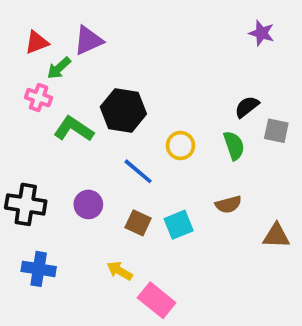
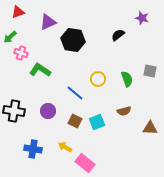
red triangle: (37, 42) -> (18, 12), moved
green arrow: (59, 68) -> (10, 37), moved
black semicircle: (247, 107) -> (118, 35), moved
black hexagon: (123, 110) -> (73, 40), moved
blue cross: (39, 269) -> (33, 149), moved

